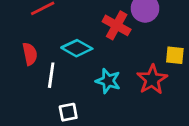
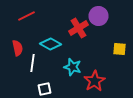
red cross: (117, 25) -> (78, 28), turned 30
red star: (152, 79) -> (94, 81), moved

